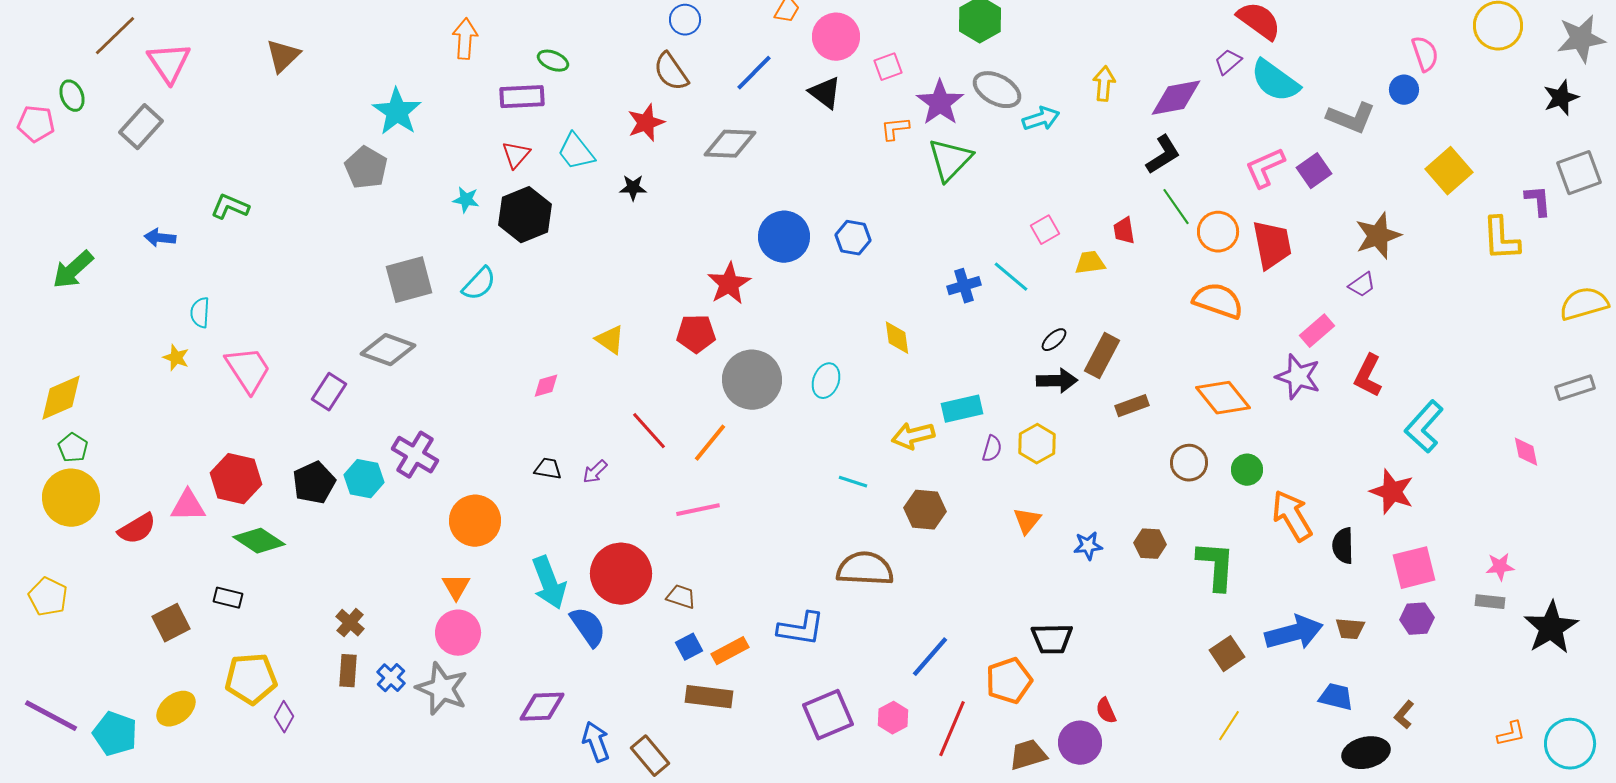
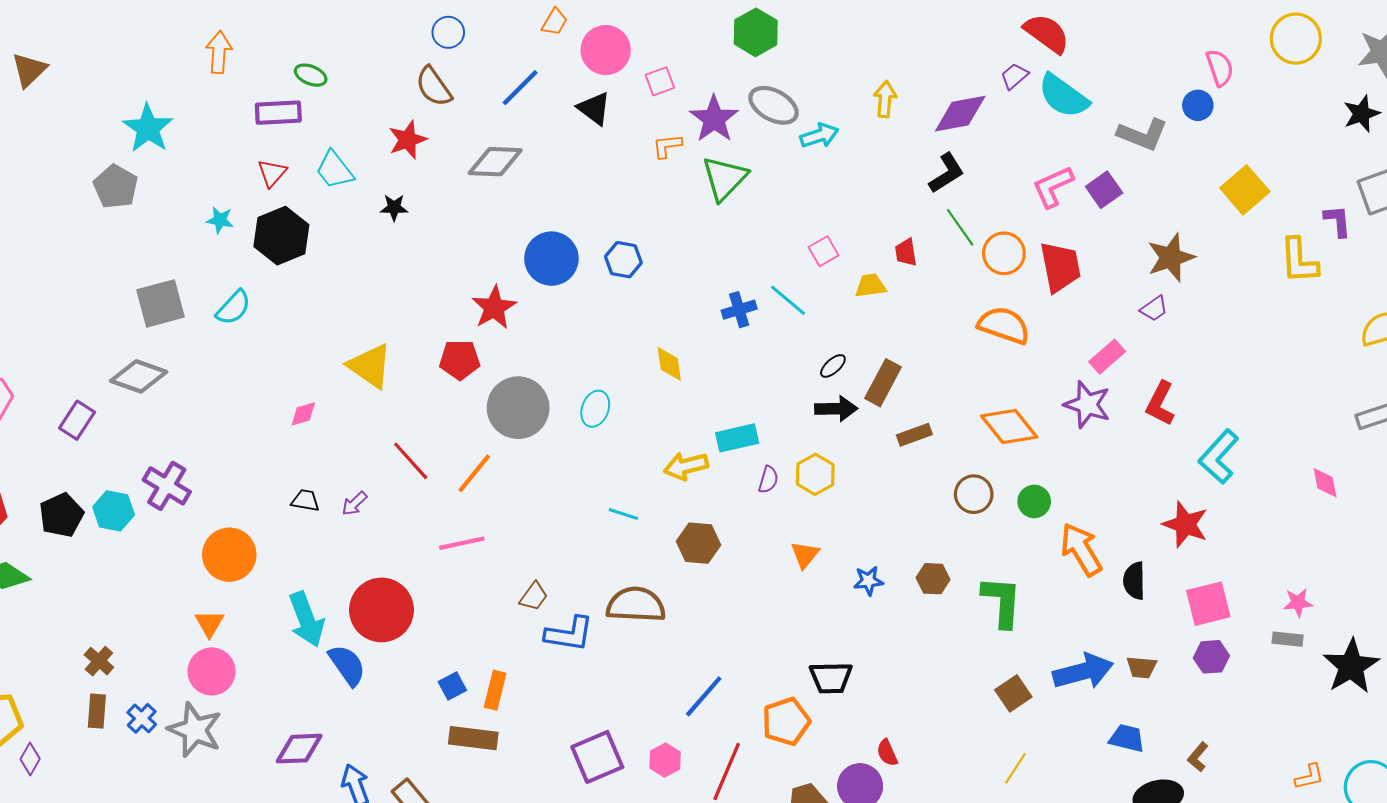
yellow triangle: (610, 340) -> (370, 366), size x1.5
brown trapezoid: (681, 597) -> (534, 596), moved, turned 108
blue L-shape: (801, 629) -> (569, 634), moved
orange rectangle: (730, 651) -> (495, 690), turned -48

